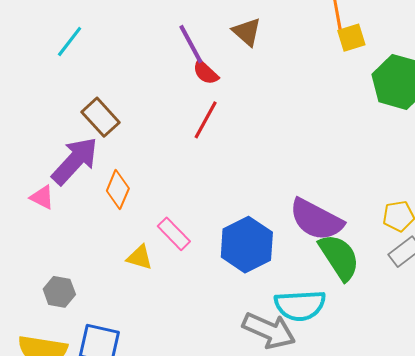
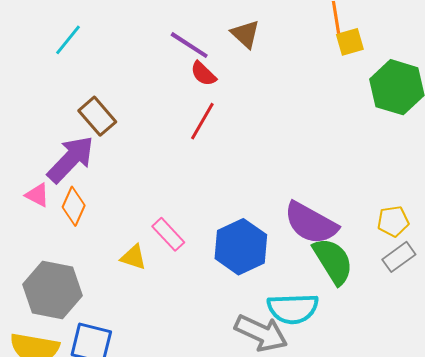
purple line: (191, 44) -> (189, 45), turned -30
orange diamond: (118, 190) -> (74, 206), moved
gray hexagon: (59, 292) -> (52, 290), size x1.8

